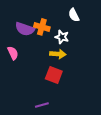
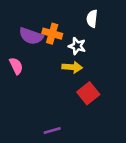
white semicircle: (74, 15) -> (92, 19), turned 32
red square: (54, 75) -> (88, 93), moved, turned 30

